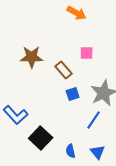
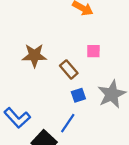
blue line: (94, 120) -> (68, 123), moved

